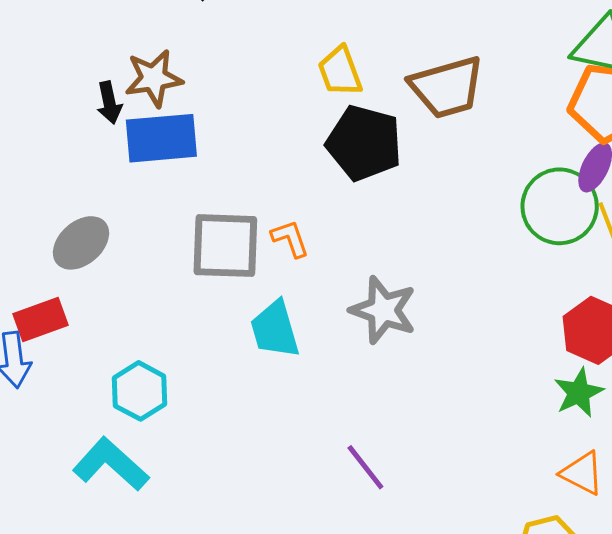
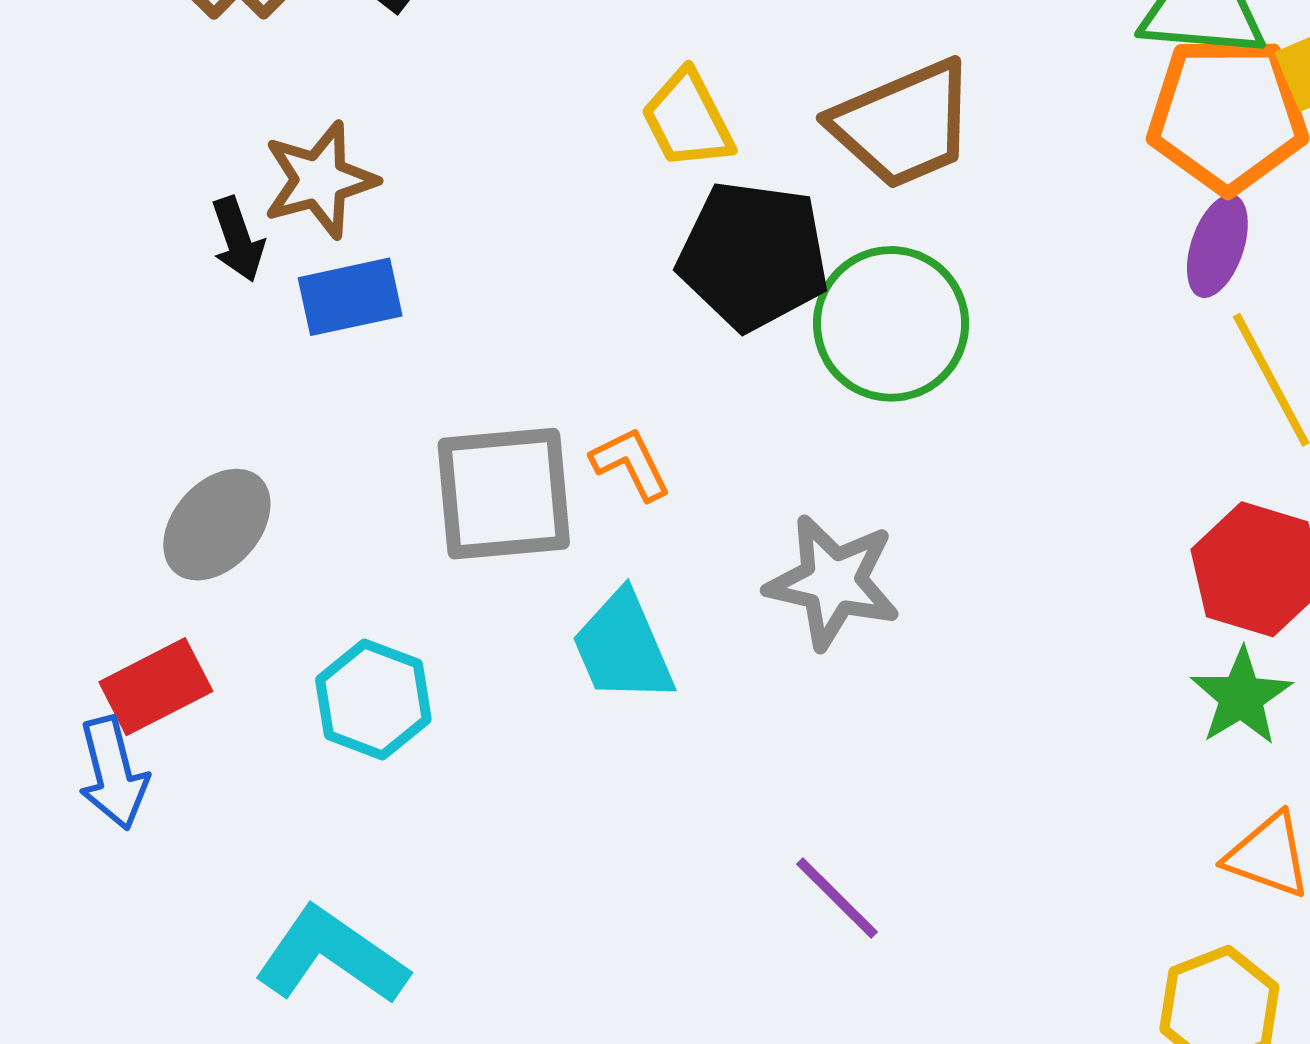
blue rectangle: (161, 138) -> (350, 297), size x0.7
green circle: (560, 206) -> (891, 324), moved
cyan hexagon: (140, 391) -> (373, 699), moved

